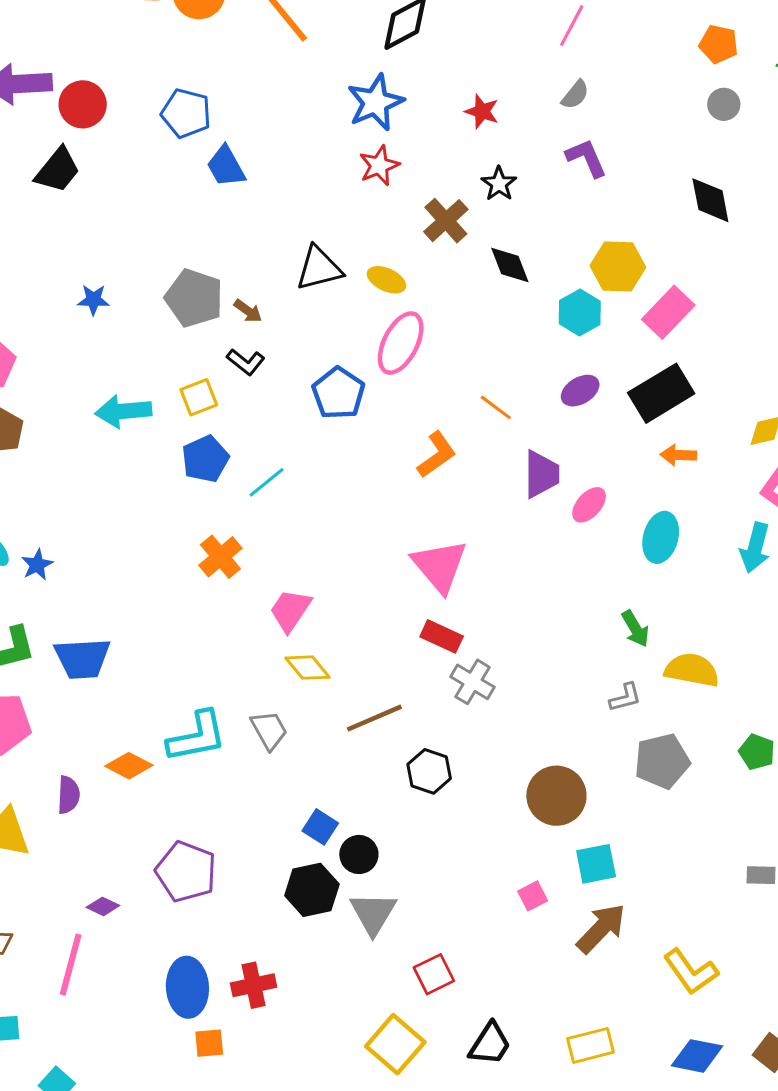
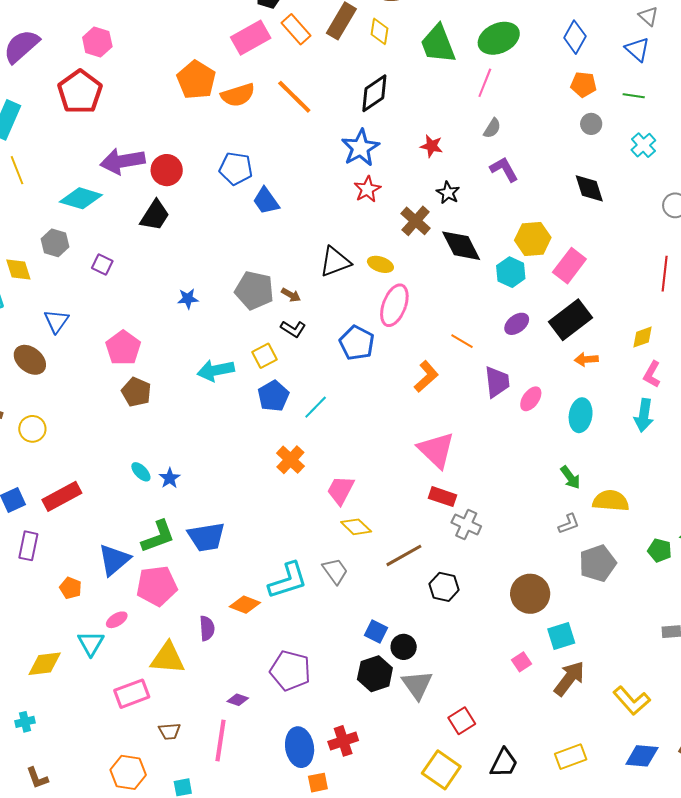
black diamond: (510, 265) -> (461, 246), size x1.4

